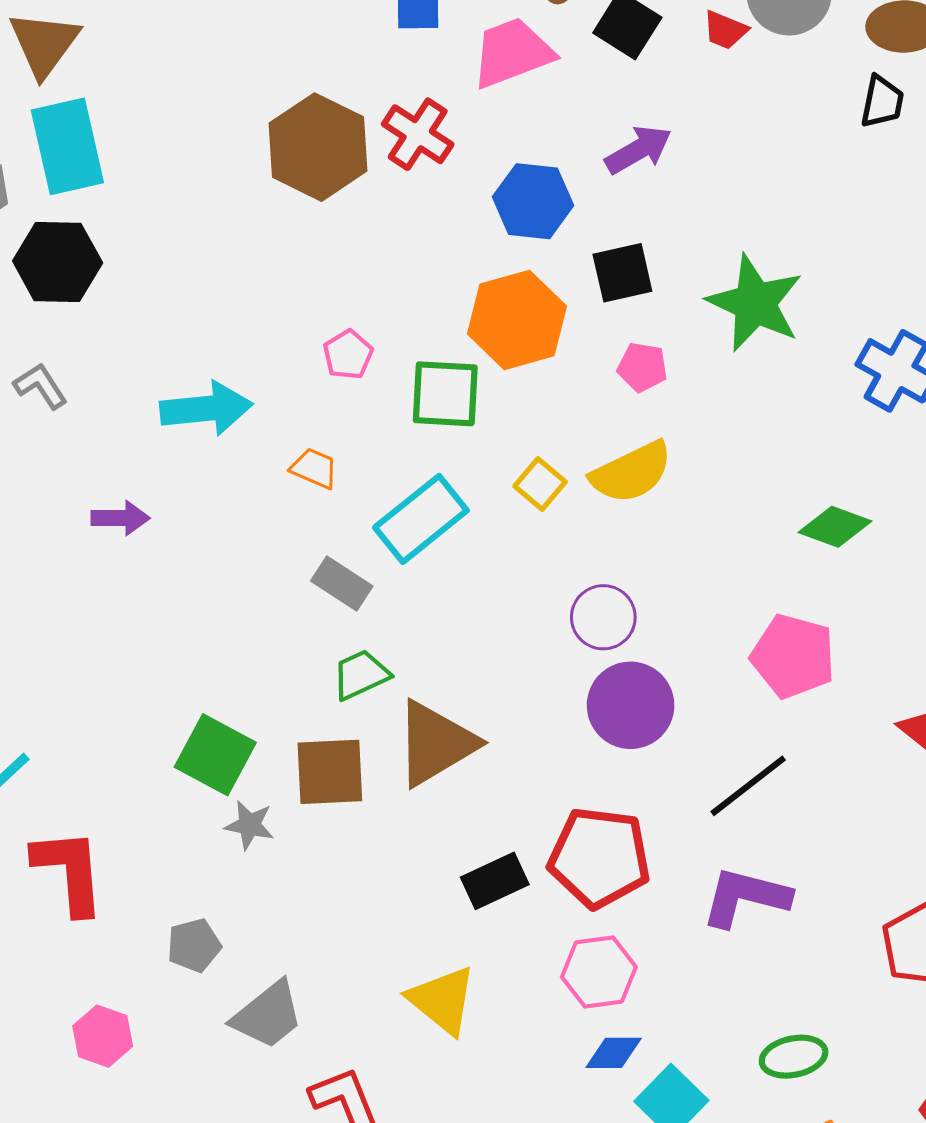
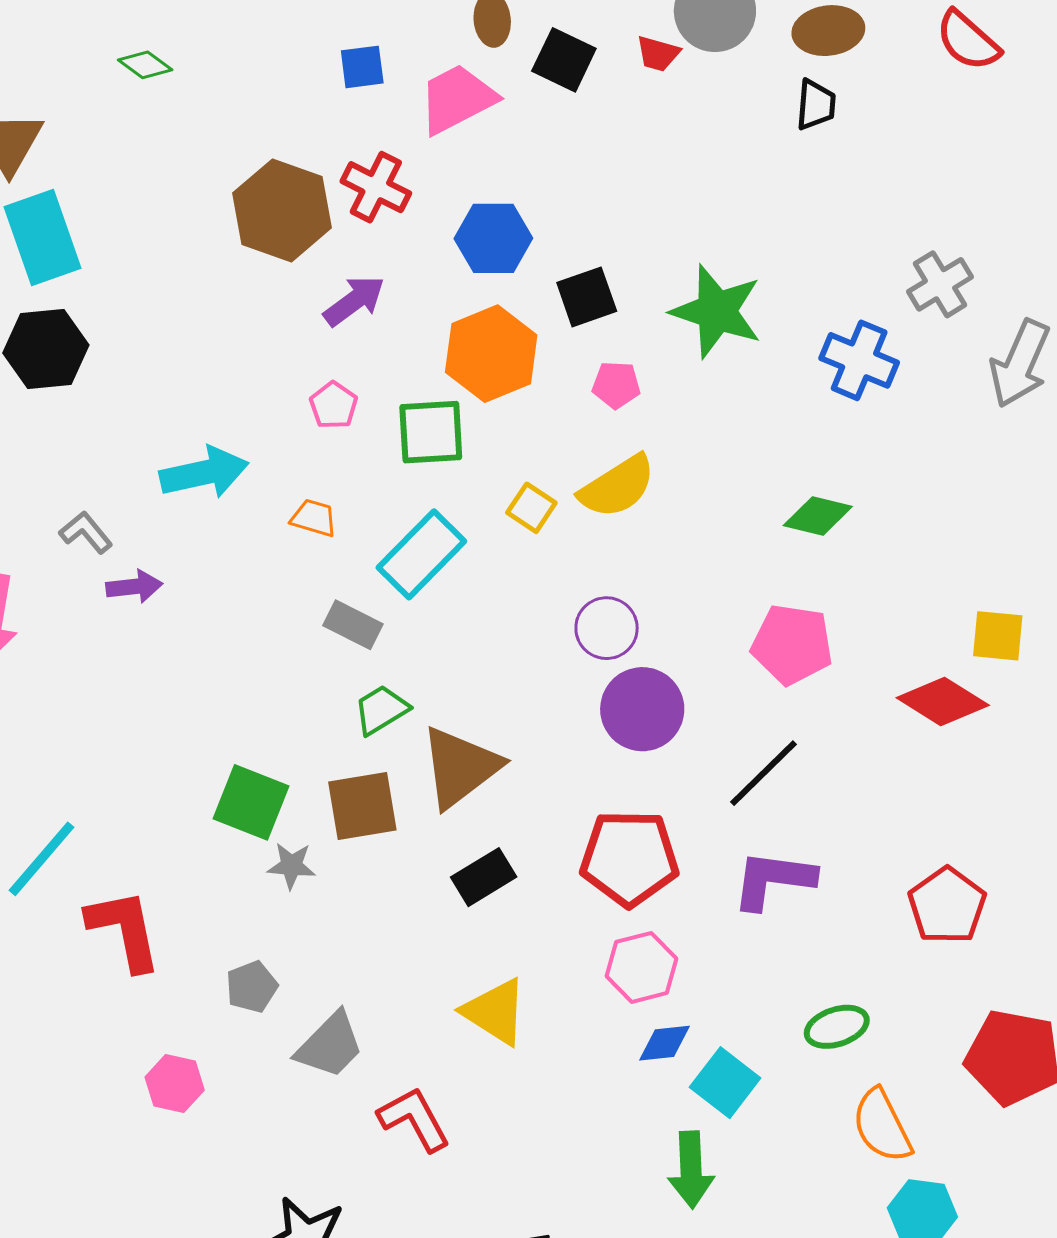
purple arrow: (638, 150) -> (354, 301), moved
gray L-shape: (41, 386) -> (86, 532), moved
black rectangle: (495, 881) -> (484, 877), moved

